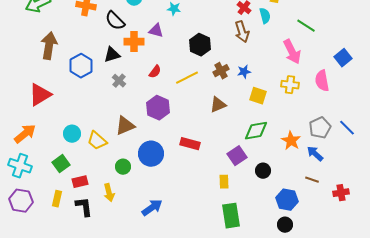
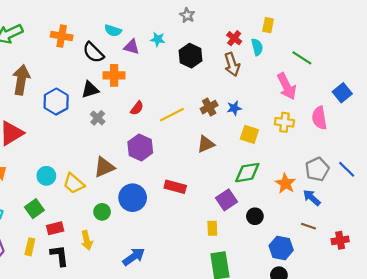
purple triangle: (156, 31) -> (132, 47), moved
black hexagon: (200, 45) -> (190, 56), moved

